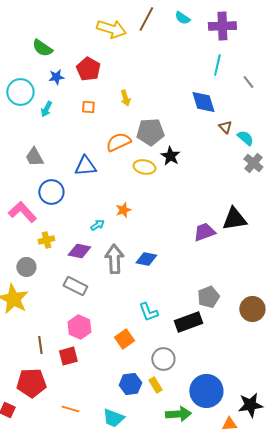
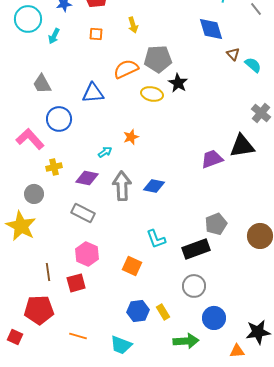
gray cross: (253, 163) -> (261, 113), moved
orange square: (124, 339) -> (132, 266), turned -30
gray circle: (163, 359) -> (194, 286), moved
blue circle: (206, 391) -> (214, 318), size x0.7

